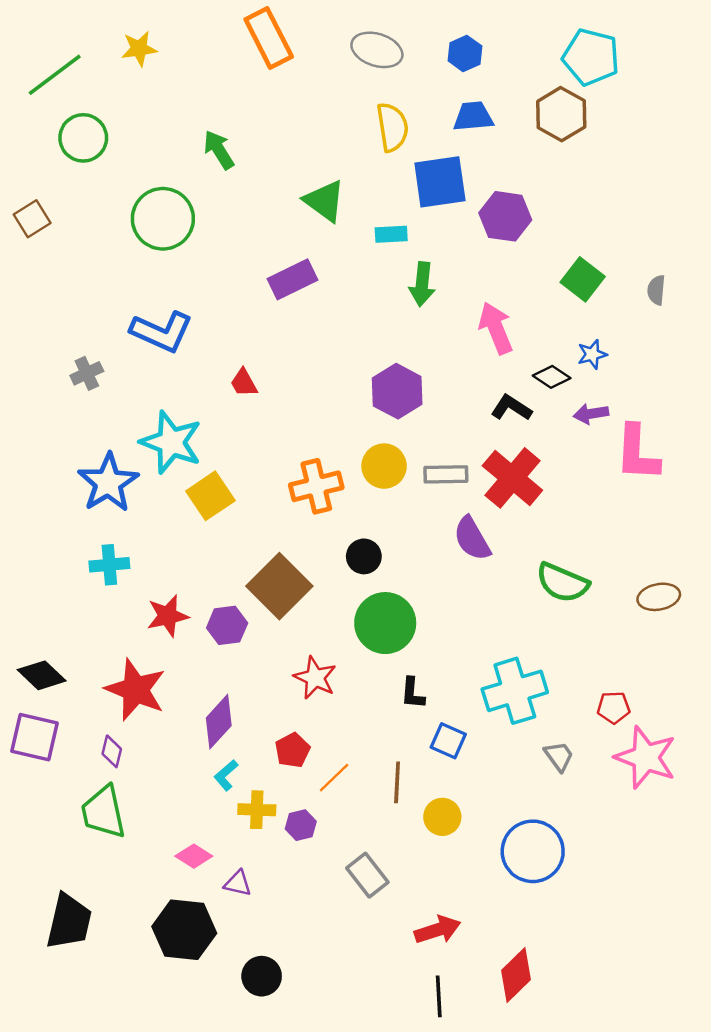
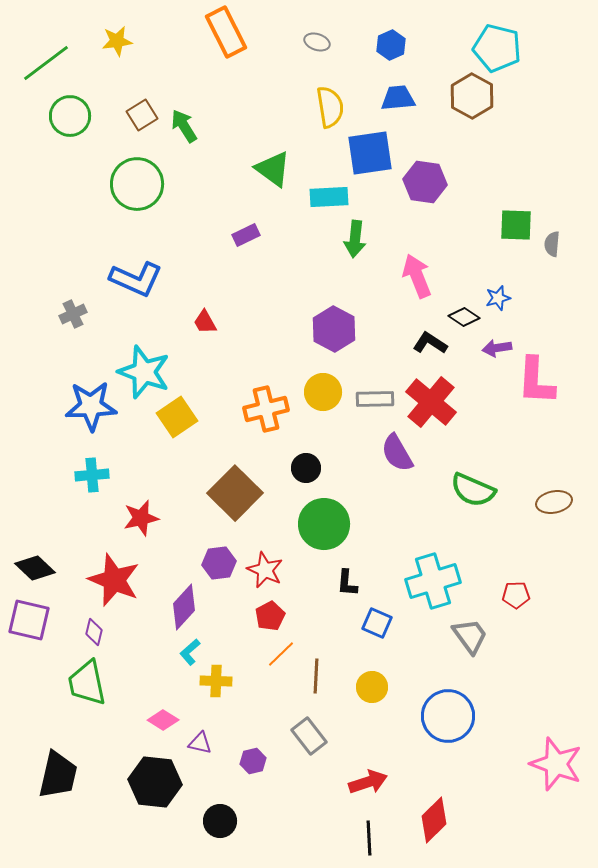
gray ellipse: (377, 50) -> (317, 42), size x0.6
brown square: (32, 219) -> (142, 115), moved
cyan rectangle: (391, 234) -> (329, 197), size x1.4
purple rectangle: (292, 279) -> (246, 235), size x0.7
green square: (583, 279) -> (516, 225), moved, turned -36
blue star: (108, 483) -> (91, 406), turned 30
purple hexagon: (227, 625) -> (219, 563), moved
red pentagon: (292, 750) -> (270, 616), moved
gray trapezoid: (559, 756) -> (470, 636), size x1.4
pink star: (646, 757) -> (556, 764), moved
brown line: (397, 782) -> (316, 676), moved
purple hexagon: (301, 825) -> (253, 761), moved

